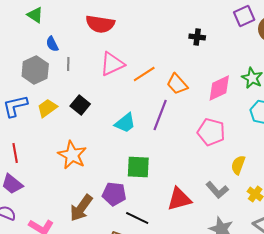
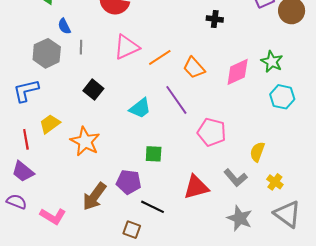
yellow trapezoid: (47, 108) -> (50, 124), moved
purple line: (160, 115) -> (176, 100), turned -56
pink pentagon: (211, 132) -> (212, 132), moved
green square: (138, 167) -> (154, 154), size x0.7

